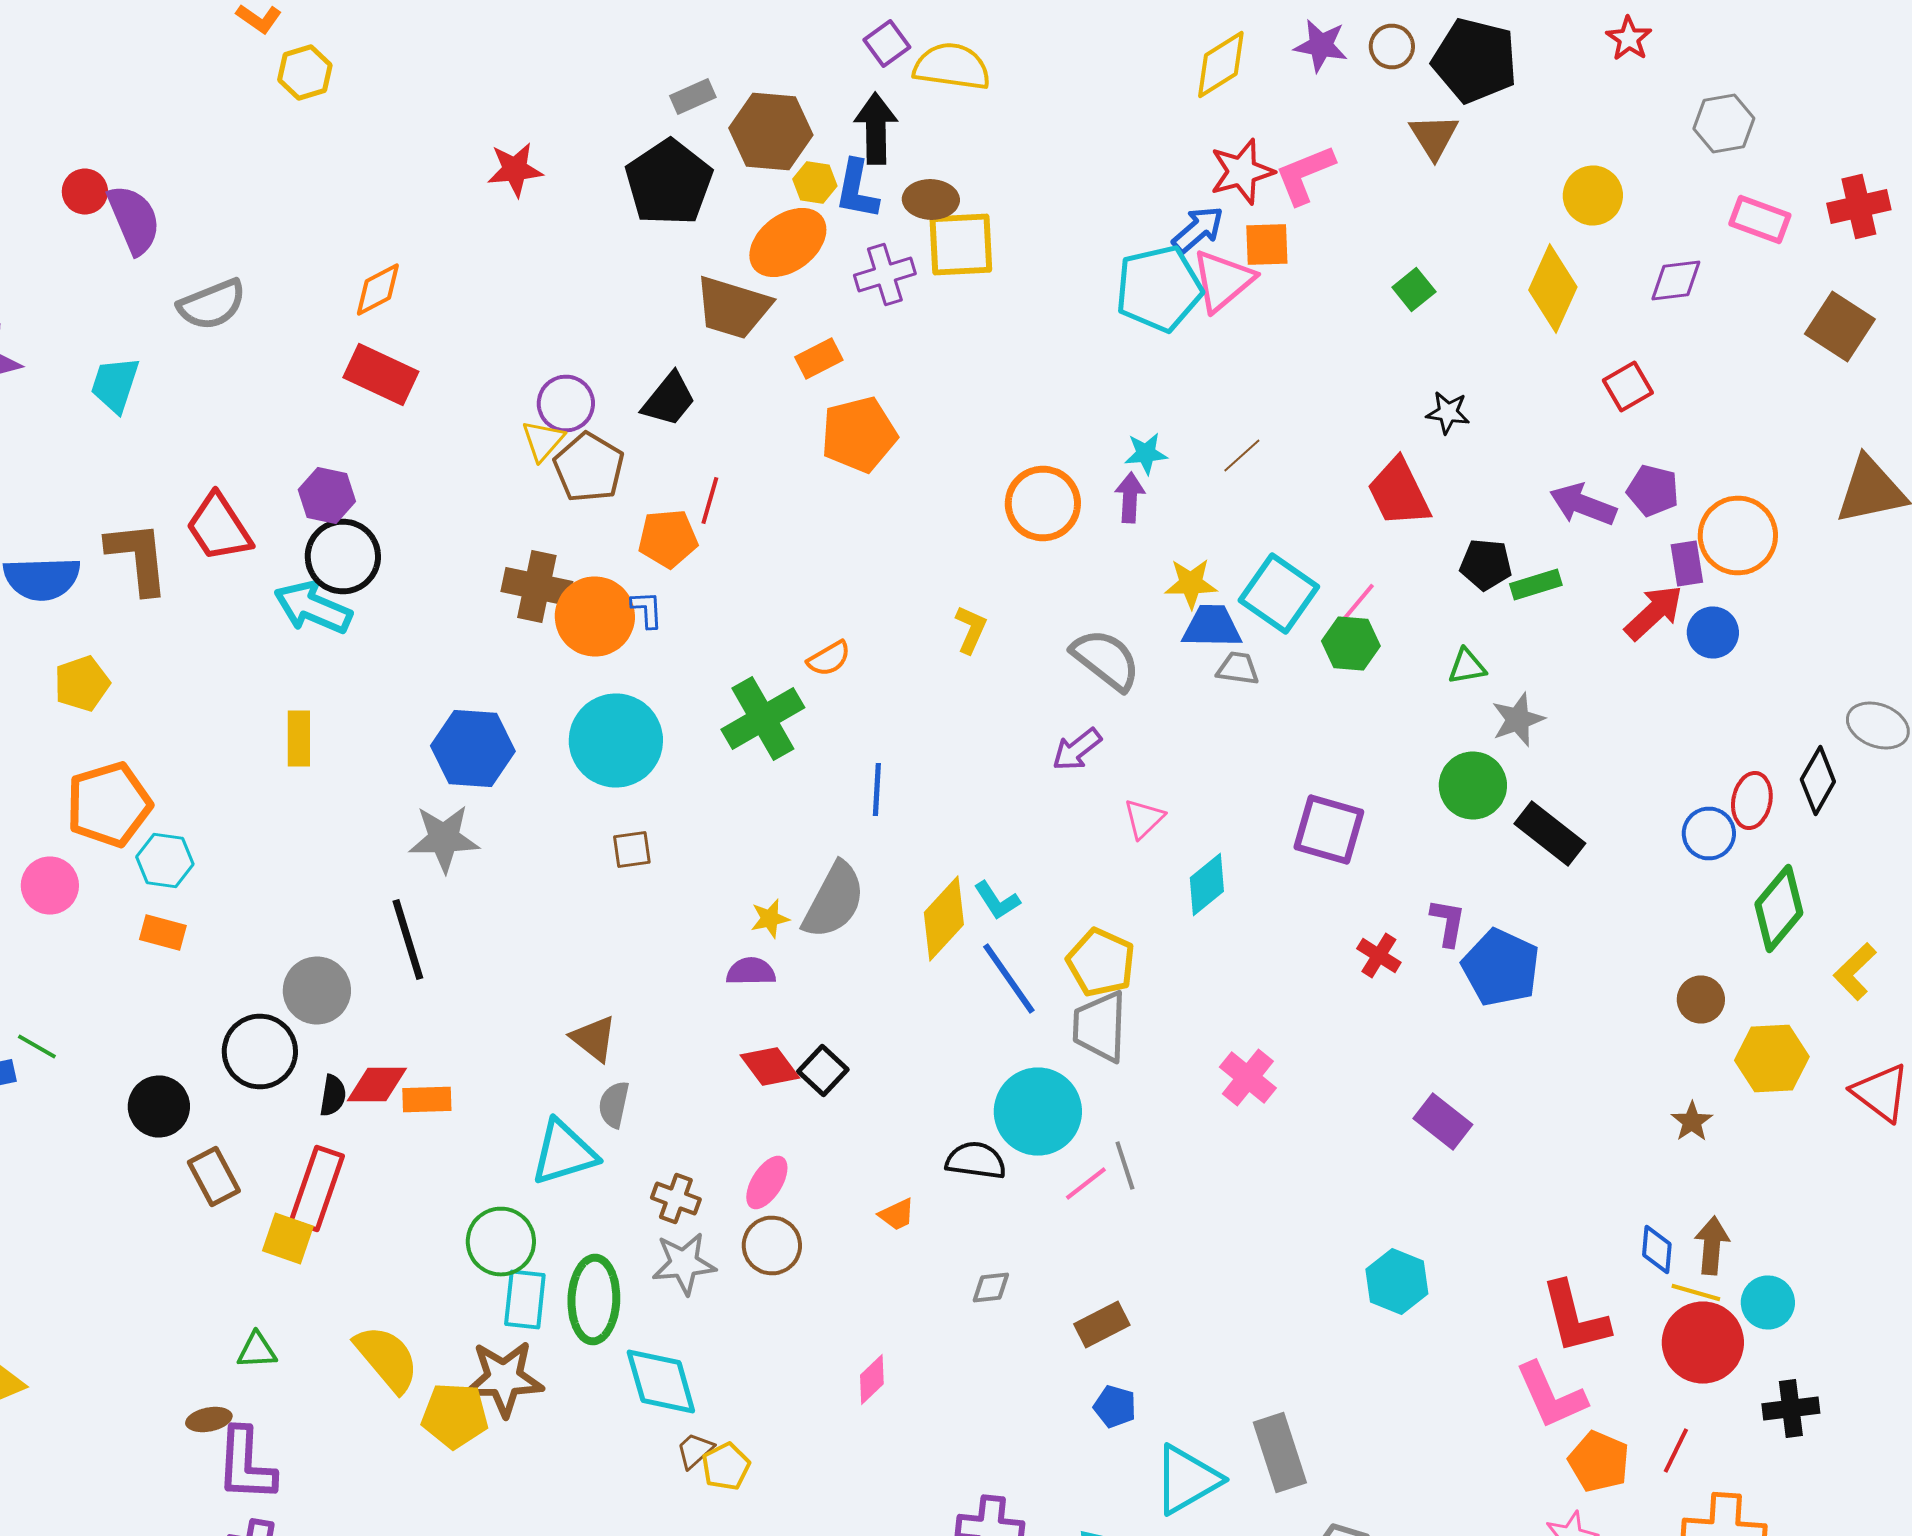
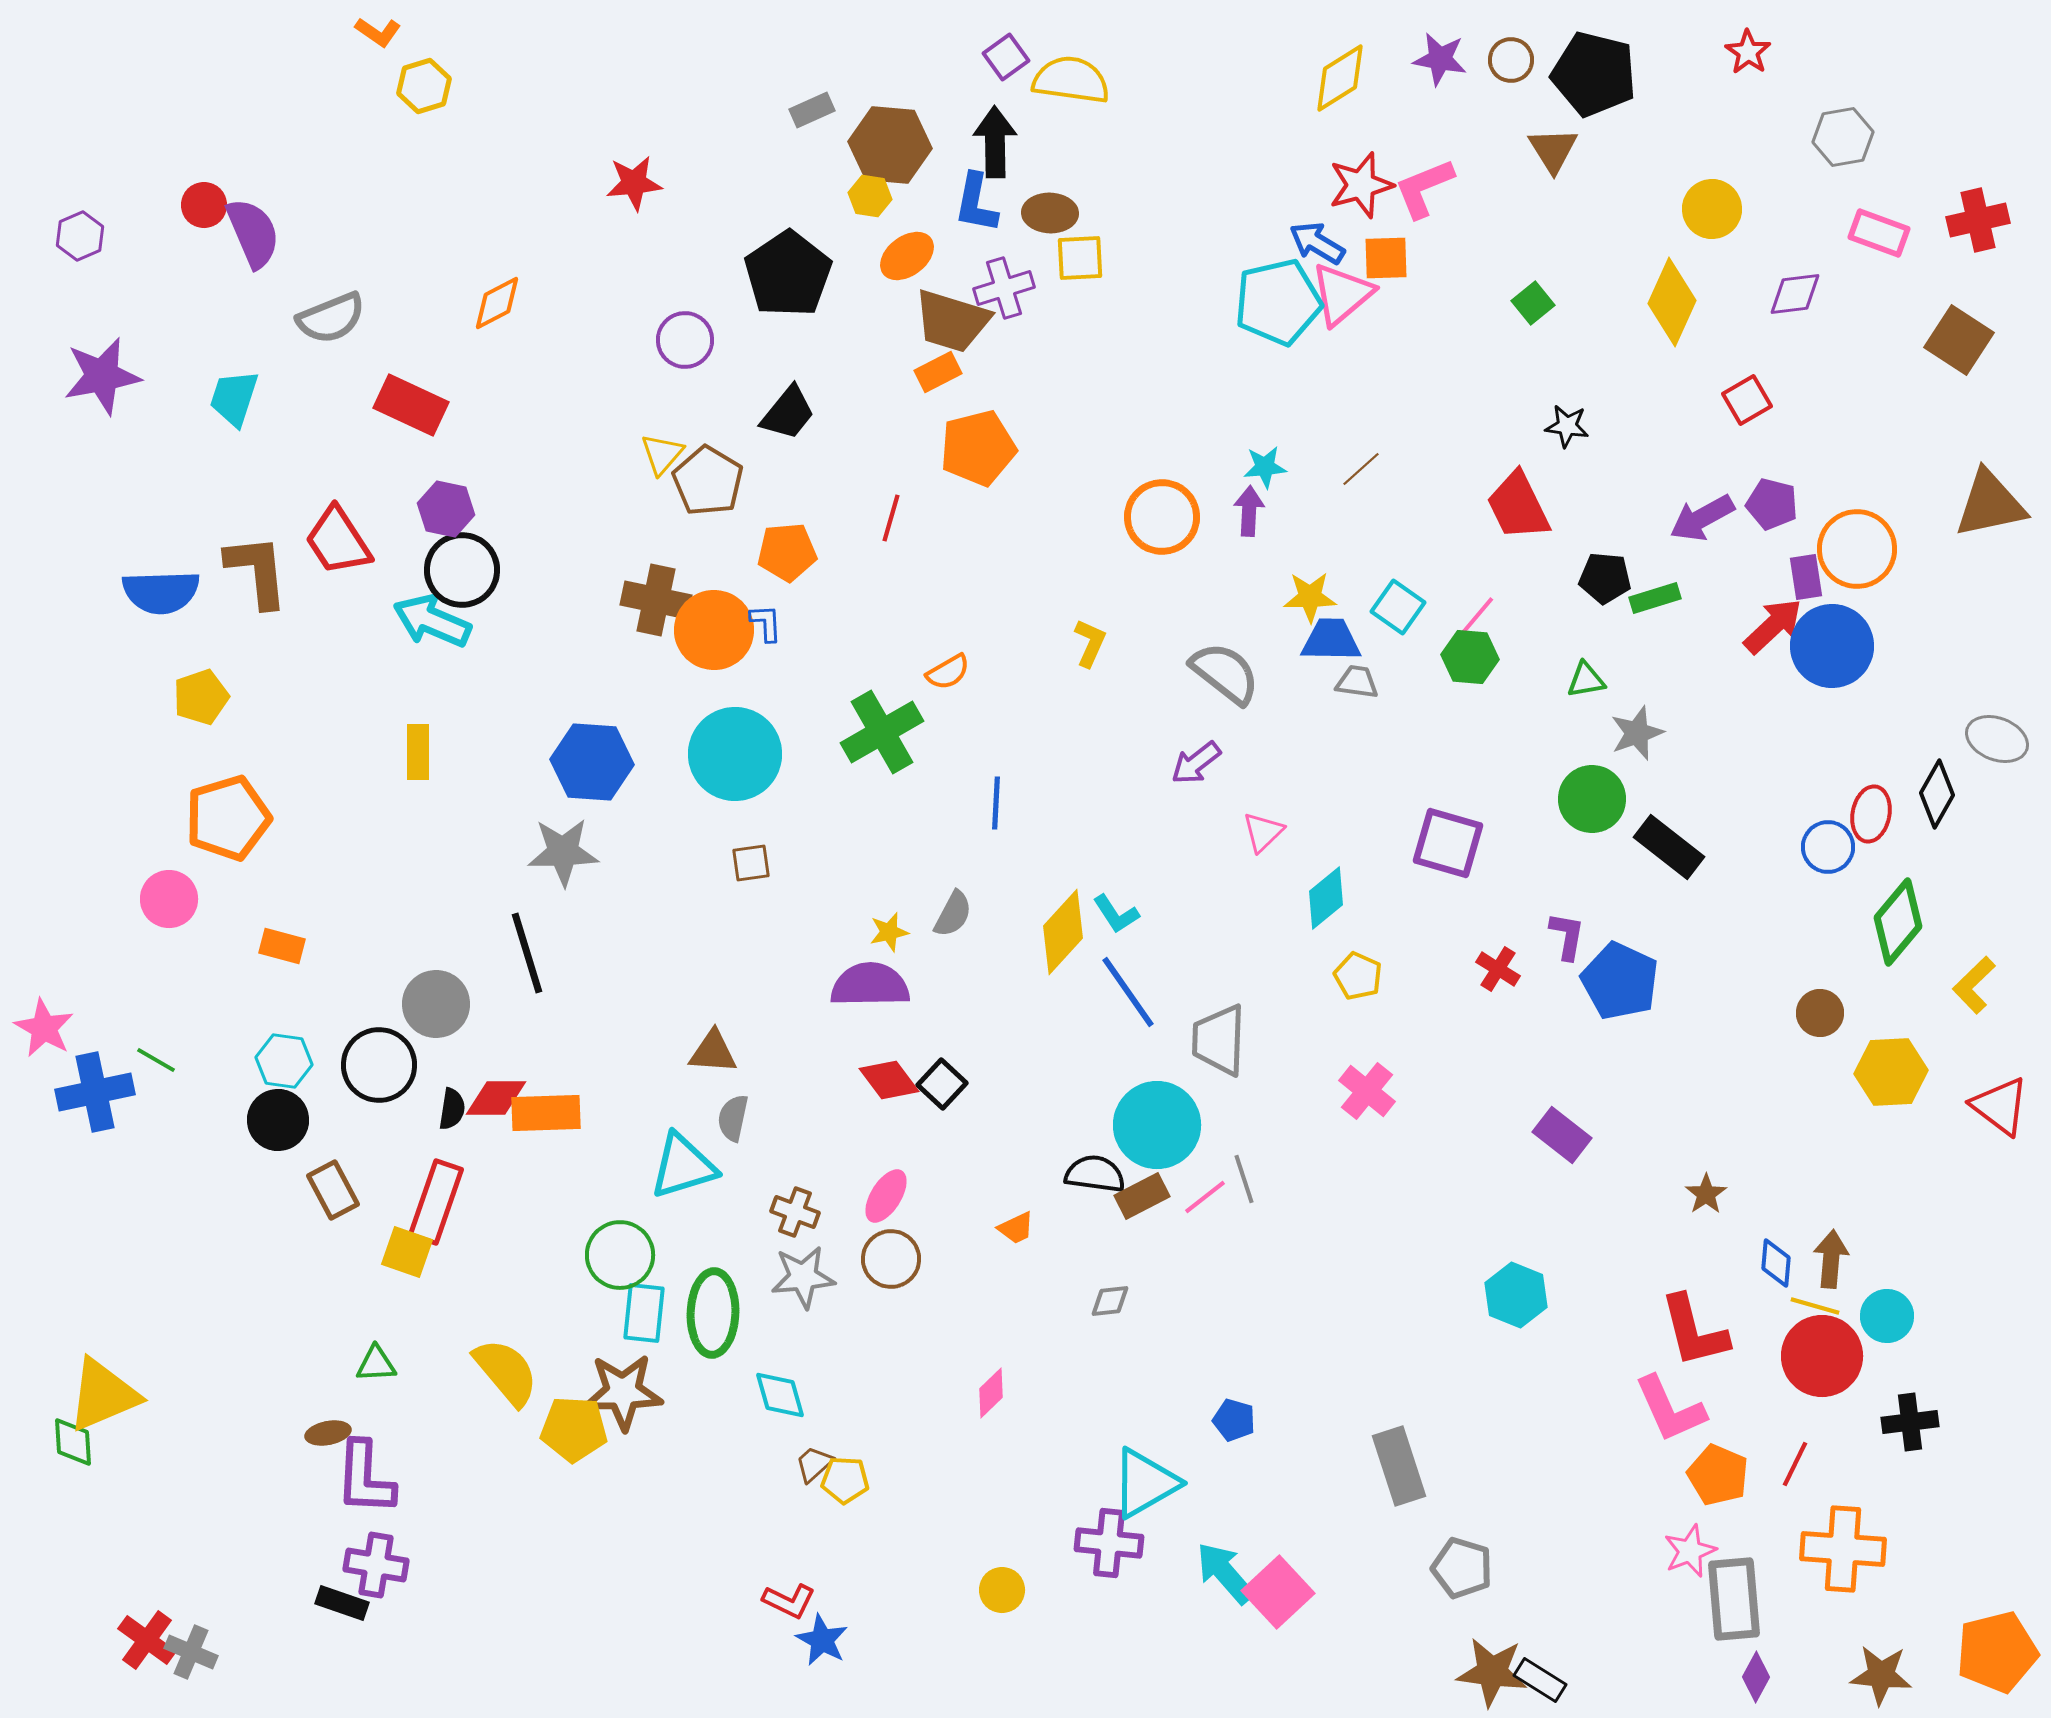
black pentagon: (669, 182) -> (788, 274), moved
yellow hexagon: (815, 182) -> (870, 196), moved
blue arrow: (1198, 230) -> (1317, 243), turned -108
orange ellipse: (788, 242) -> (907, 256), size x0.7
yellow square: (961, 244) -> (1080, 258), size x0.7
brown trapezoid: (733, 308) -> (952, 321), moved
red rectangle: (381, 374) -> (411, 405), moved
purple circle: (566, 404) -> (685, 340), moved
red line: (710, 500) -> (891, 518), moved
purple arrow: (1583, 504) -> (1702, 518), turned -50
cyan square: (1279, 594) -> (1398, 607), size x0.7
blue circle: (1713, 632) -> (1832, 646), size x1.6
cyan hexagon: (165, 860) -> (284, 1061), moved
gray semicircle: (834, 900) -> (953, 914), size x0.6
yellow pentagon: (1101, 962) -> (1358, 976), moved, size x0.7
purple semicircle: (751, 972) -> (870, 985), size x1.6
brown triangle: (594, 1038) -> (713, 1052), turned -34
orange rectangle: (427, 1100) -> (546, 1113), size x1.4
brown star: (1692, 1122) -> (1706, 1194), moved
brown rectangle: (1102, 1324) -> (1142, 1196), moved
cyan diamond: (661, 1382) -> (780, 1395), size x0.7
yellow pentagon: (726, 1466) -> (845, 1480), turned 30
cyan triangle: (1187, 1480) -> (1145, 1483), moved

